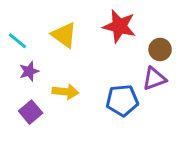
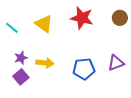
brown circle: (160, 49) -> (120, 18), moved
purple star: (29, 71) -> (21, 58), moved
purple triangle: (154, 79) -> (116, 63), moved

